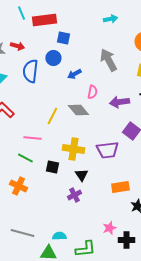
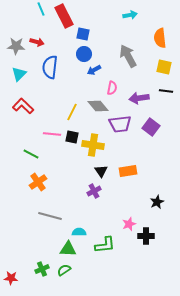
red rectangle: (44, 20) -> (64, 16), turned 70
blue circle: (53, 58) -> (84, 54), moved
purple trapezoid: (107, 150) -> (120, 124), moved
green line: (25, 158) -> (31, 154), moved
black square: (52, 167) -> (72, 137), moved
orange cross: (18, 186) -> (38, 182), turned 30
orange rectangle: (120, 187) -> (128, 171), moved
gray line: (22, 233) -> (50, 216), moved

